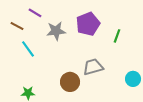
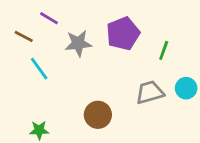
gray trapezoid: (93, 67) -> (150, 92), moved
cyan circle: (133, 79) -> (186, 88), moved

